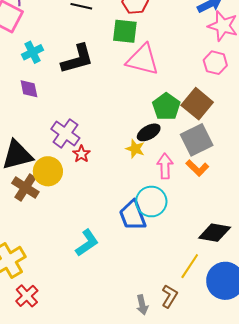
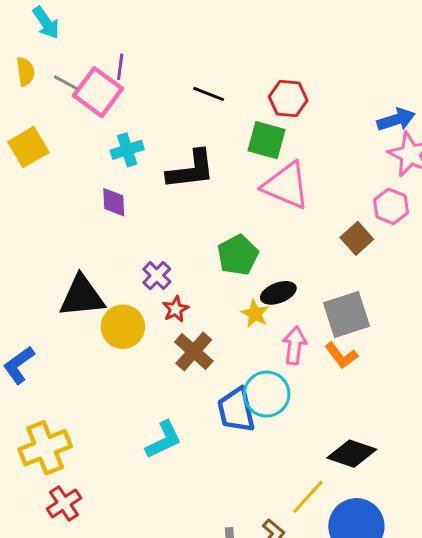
brown square: (197, 104) -> (357, 238), moved, size x0.7
green pentagon: (166, 107) -> (238, 255), moved
purple cross: (65, 133) -> (157, 276), size x0.7
brown cross: (25, 188) -> (194, 351), moved

